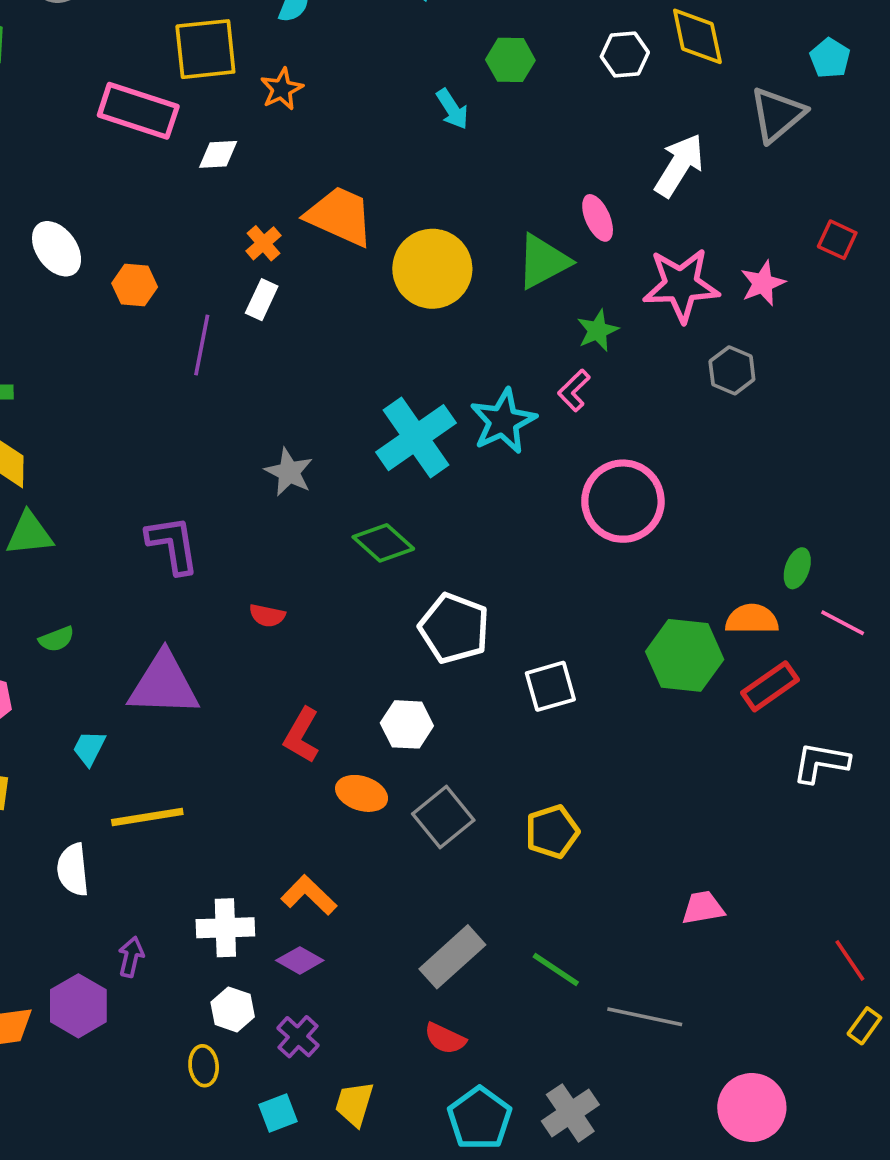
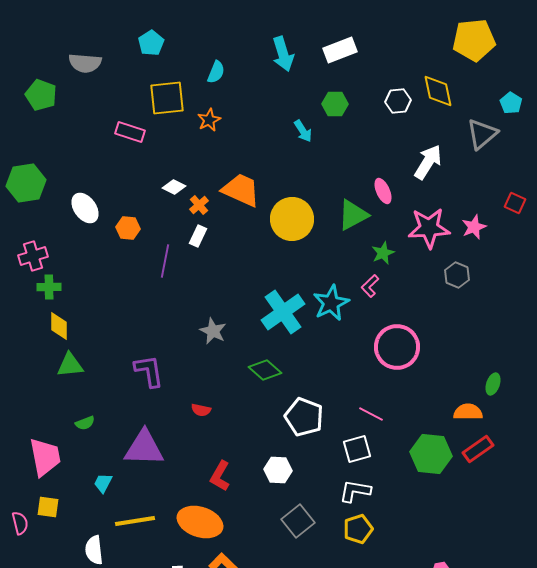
pink rectangle: (138, 111) -> (130, 132), size x0.7
white diamond: (218, 154) -> (174, 187), moved, turned 30
pink line: (843, 623) -> (371, 414), moved
green hexagon: (685, 655) -> (431, 454), moved
white L-shape: (821, 763) -> (355, 491), moved
orange ellipse: (362, 793) -> (200, 522), moved, size x1.6

